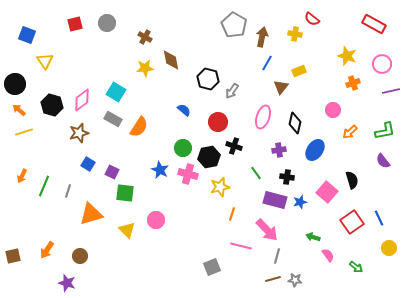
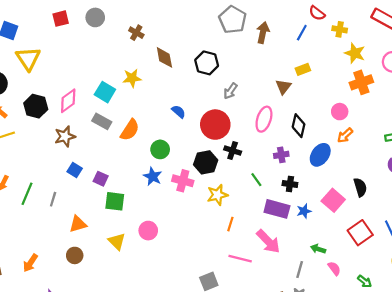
yellow cross: (295, 34) -> (340, 29), moved
yellow triangle: (45, 61) -> (28, 59), size x1.4
blue line: (267, 63) -> (302, 33), moved
yellow star: (145, 68) -> (132, 78), moved
black hexagon: (208, 79) -> (207, 63), moved
orange cross: (353, 83) -> (361, 82), size x1.5
red circle: (218, 122) -> (215, 125), size x1.4
orange arrow: (350, 132) -> (345, 135), moved
green circle: (183, 148) -> (160, 149), moved
orange triangle: (91, 214) -> (78, 224), size x0.7
brown circle: (80, 256) -> (75, 255), moved
gray line: (277, 256) -> (300, 269), moved

